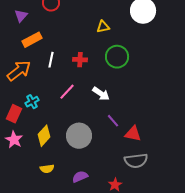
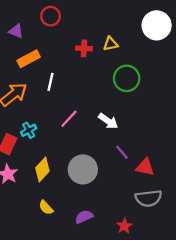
purple triangle: (21, 16) -> (16, 31), turned -48
red cross: (80, 60) -> (84, 48), moved
yellow semicircle: (47, 169) -> (46, 207), turned 56

